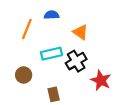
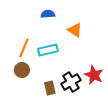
orange line: (27, 29) -> (24, 48), moved
black cross: (76, 61) -> (71, 82), moved

